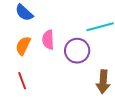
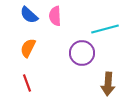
pink semicircle: (48, 40) -> (55, 16), moved

